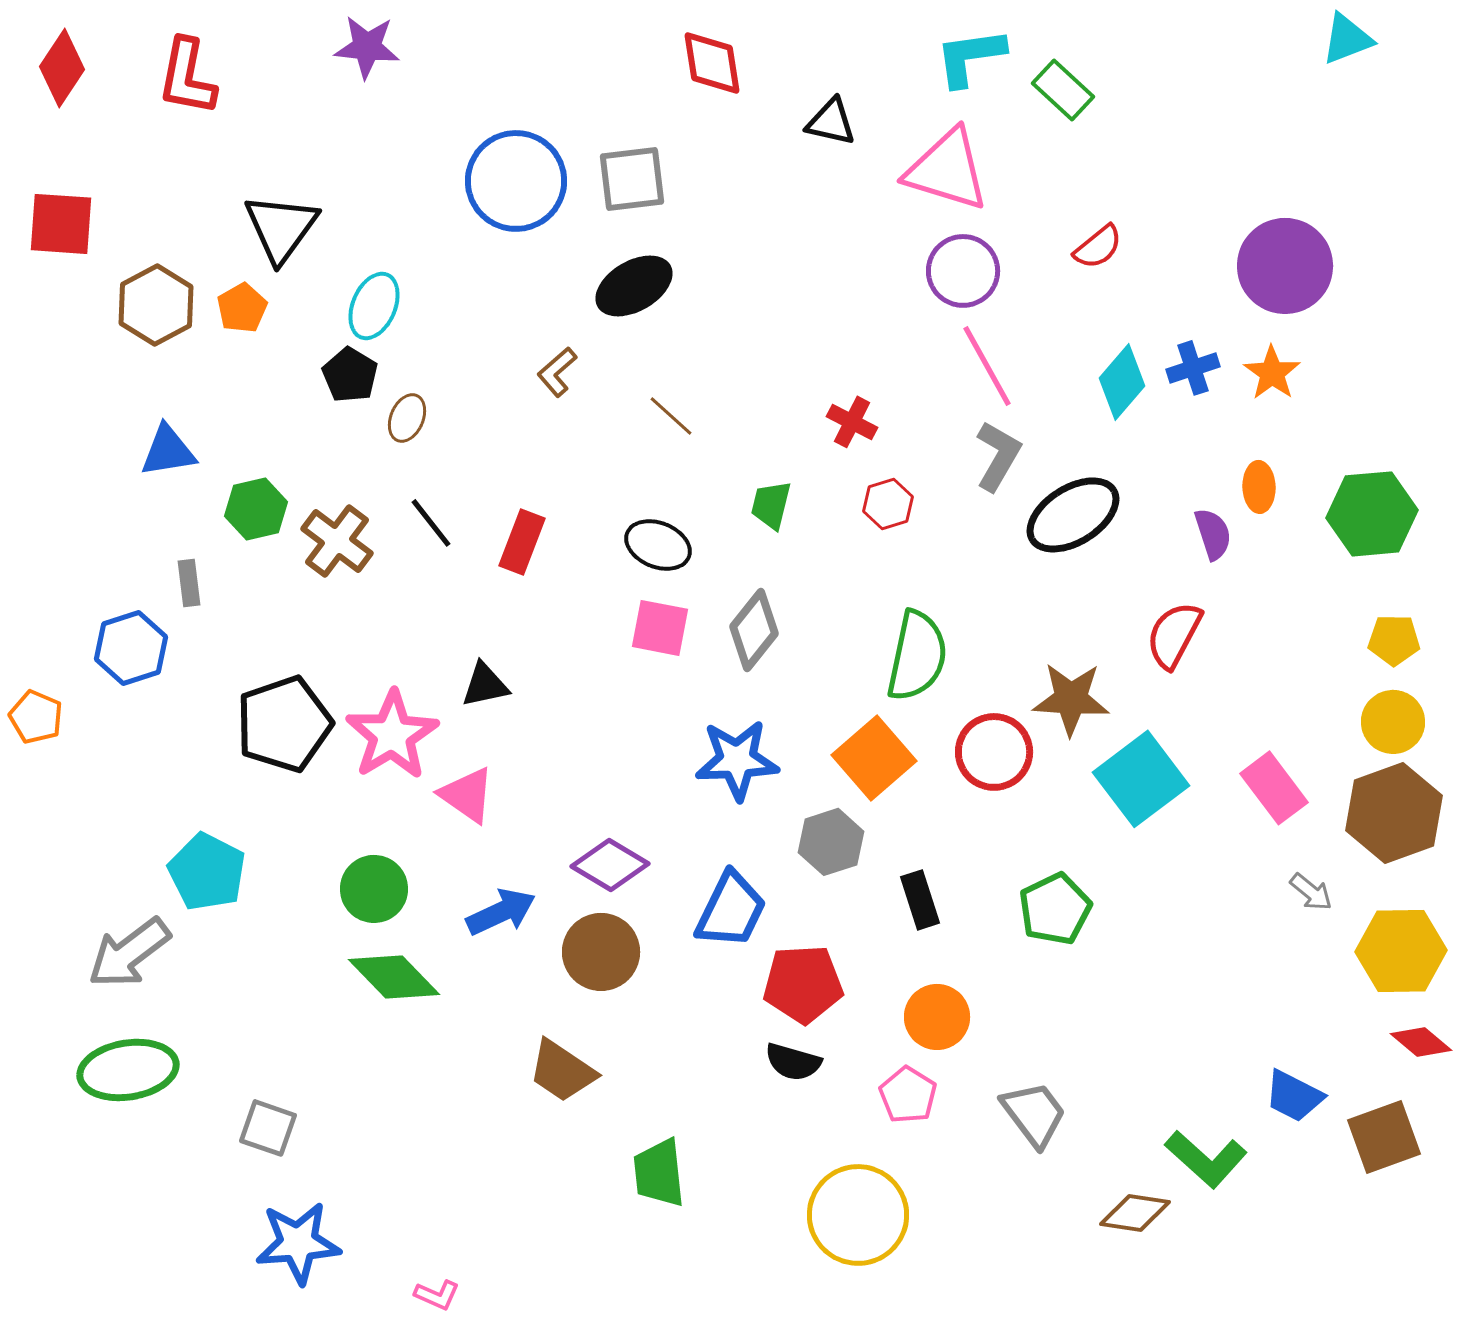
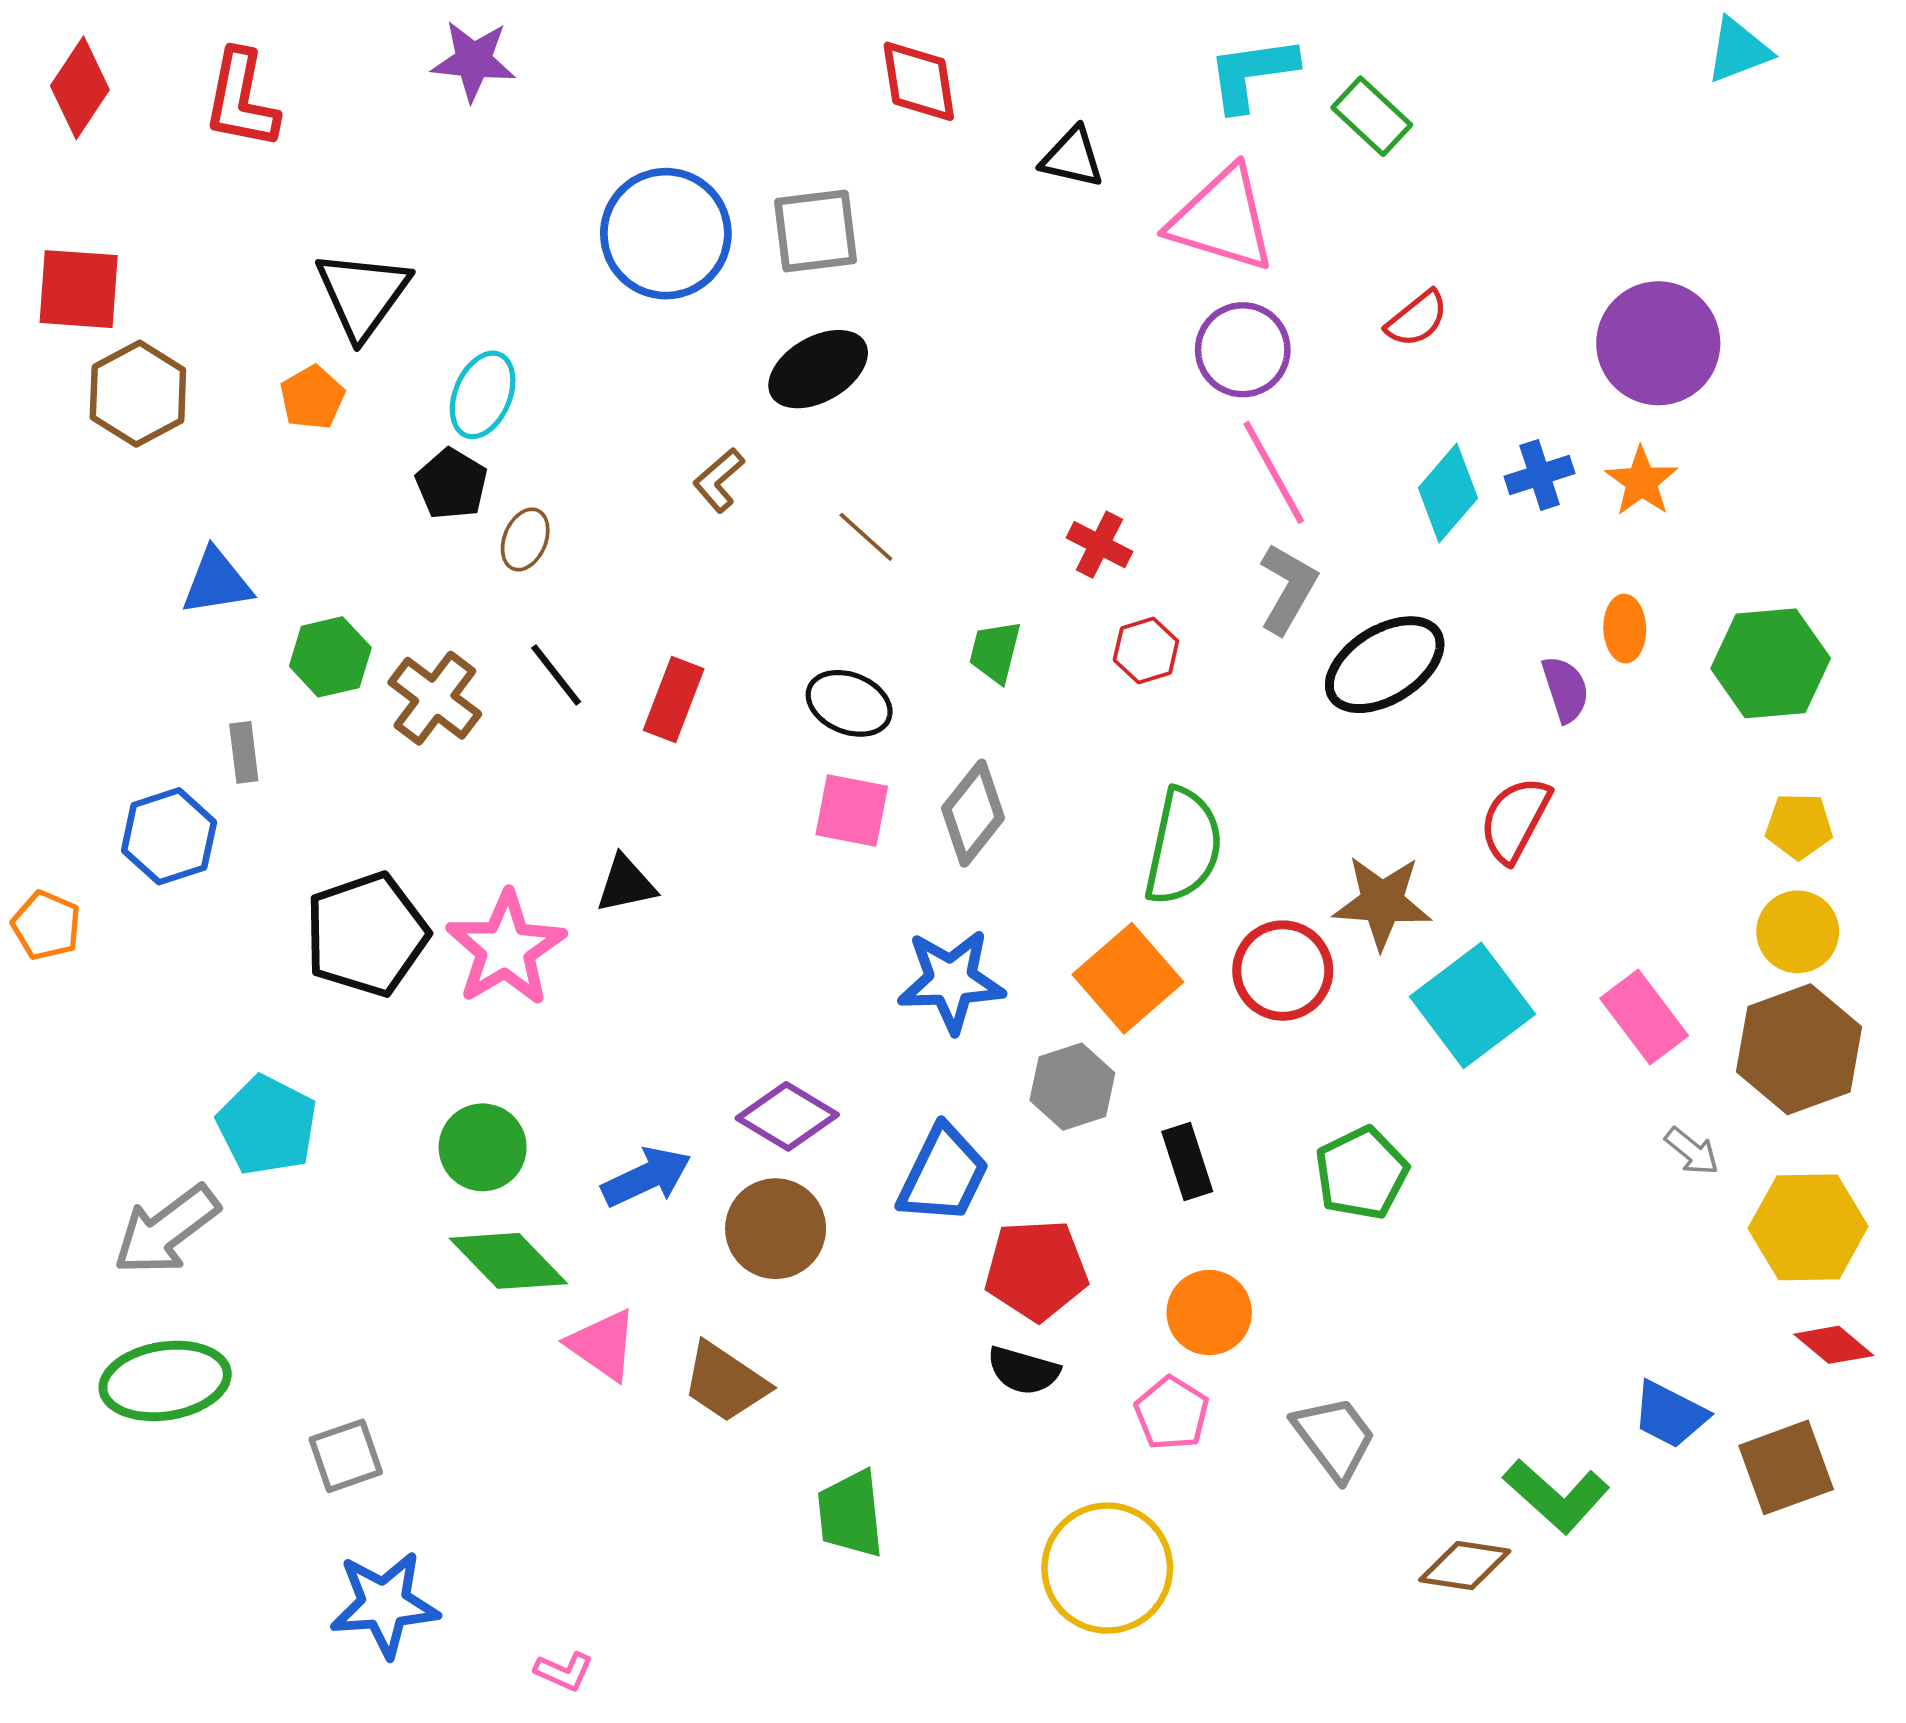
brown hexagon: (156, 305) -> (138, 394), moved
pink triangle: (467, 795) -> (603, 1345), moved
gray square: (268, 1128) -> (346, 1456), turned -38

